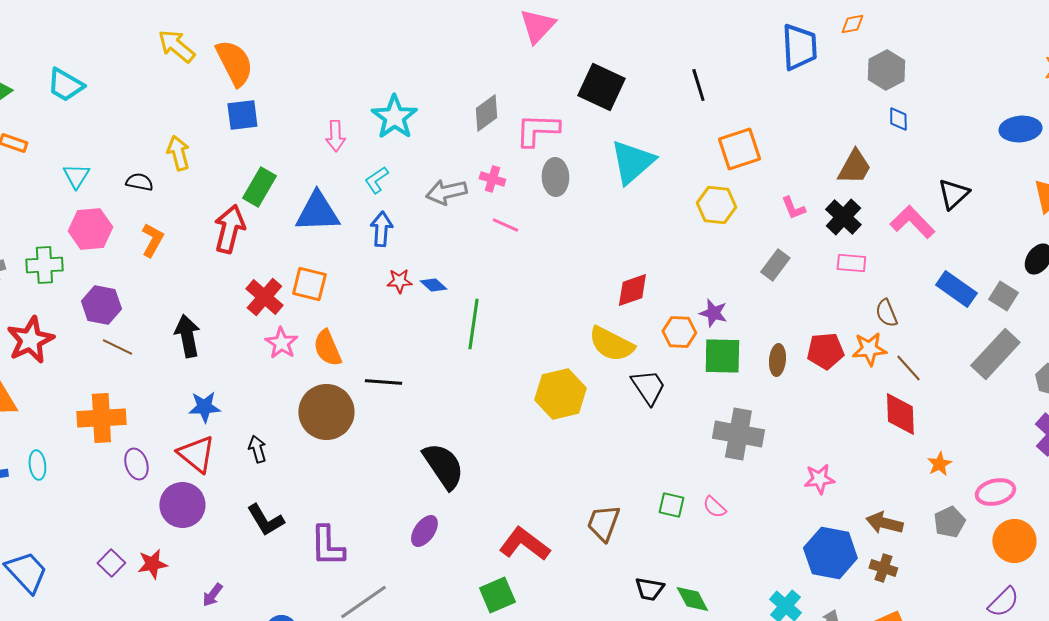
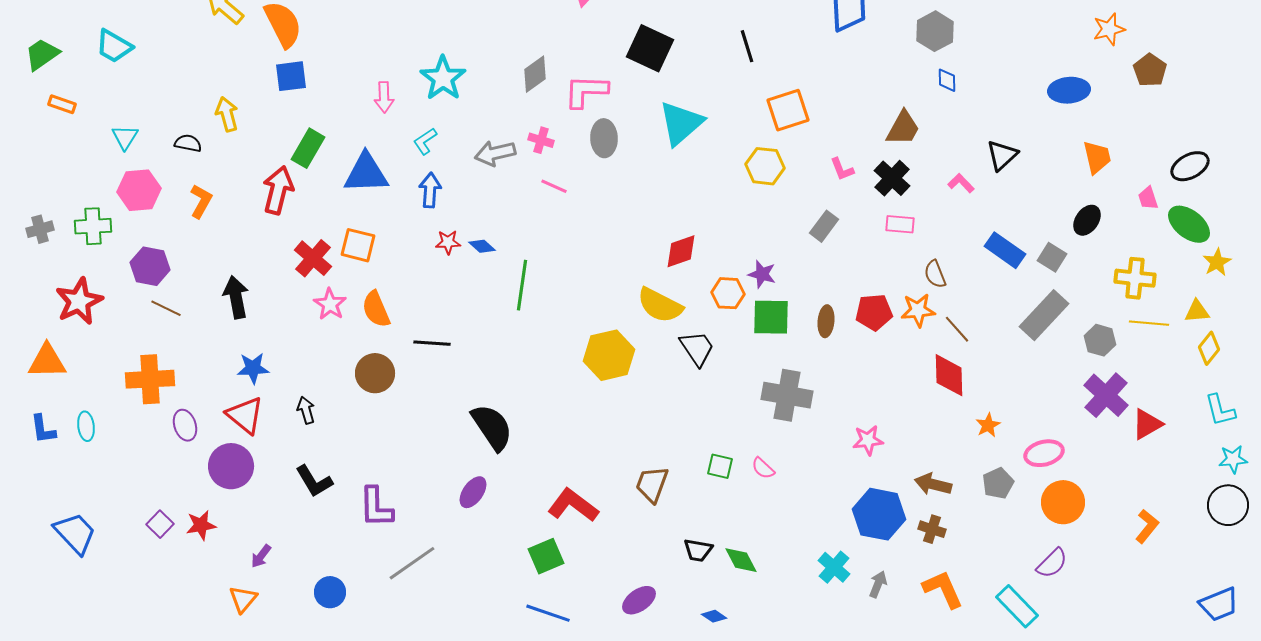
pink L-shape: (912, 222) -> (961, 183), size x0.6
brown circle: (326, 412) -> (375, 373), size x0.7

